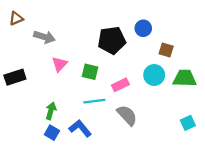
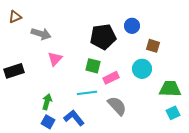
green square: (90, 72) -> (93, 66), moved
green trapezoid: (185, 78) -> (170, 89), moved

